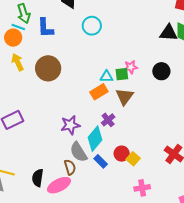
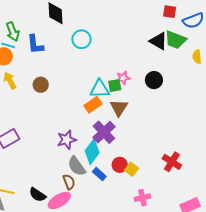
black triangle: (168, 33) -> (158, 41), turned 30
brown circle: (48, 68) -> (41, 85), size x0.6
cyan triangle: (107, 77) -> (100, 89), size x1.5
purple cross: (108, 120) -> (104, 132), size x1.6
black semicircle: (38, 178) -> (37, 195), turned -60

